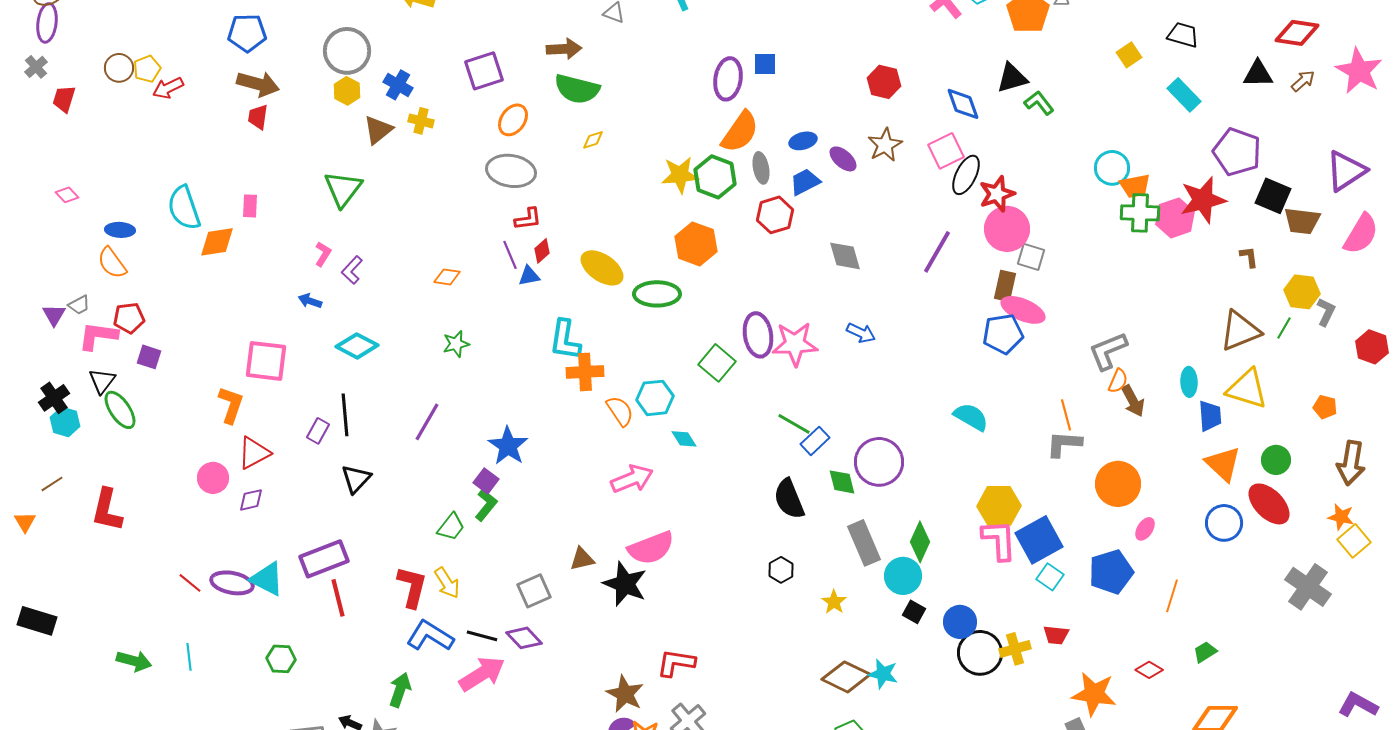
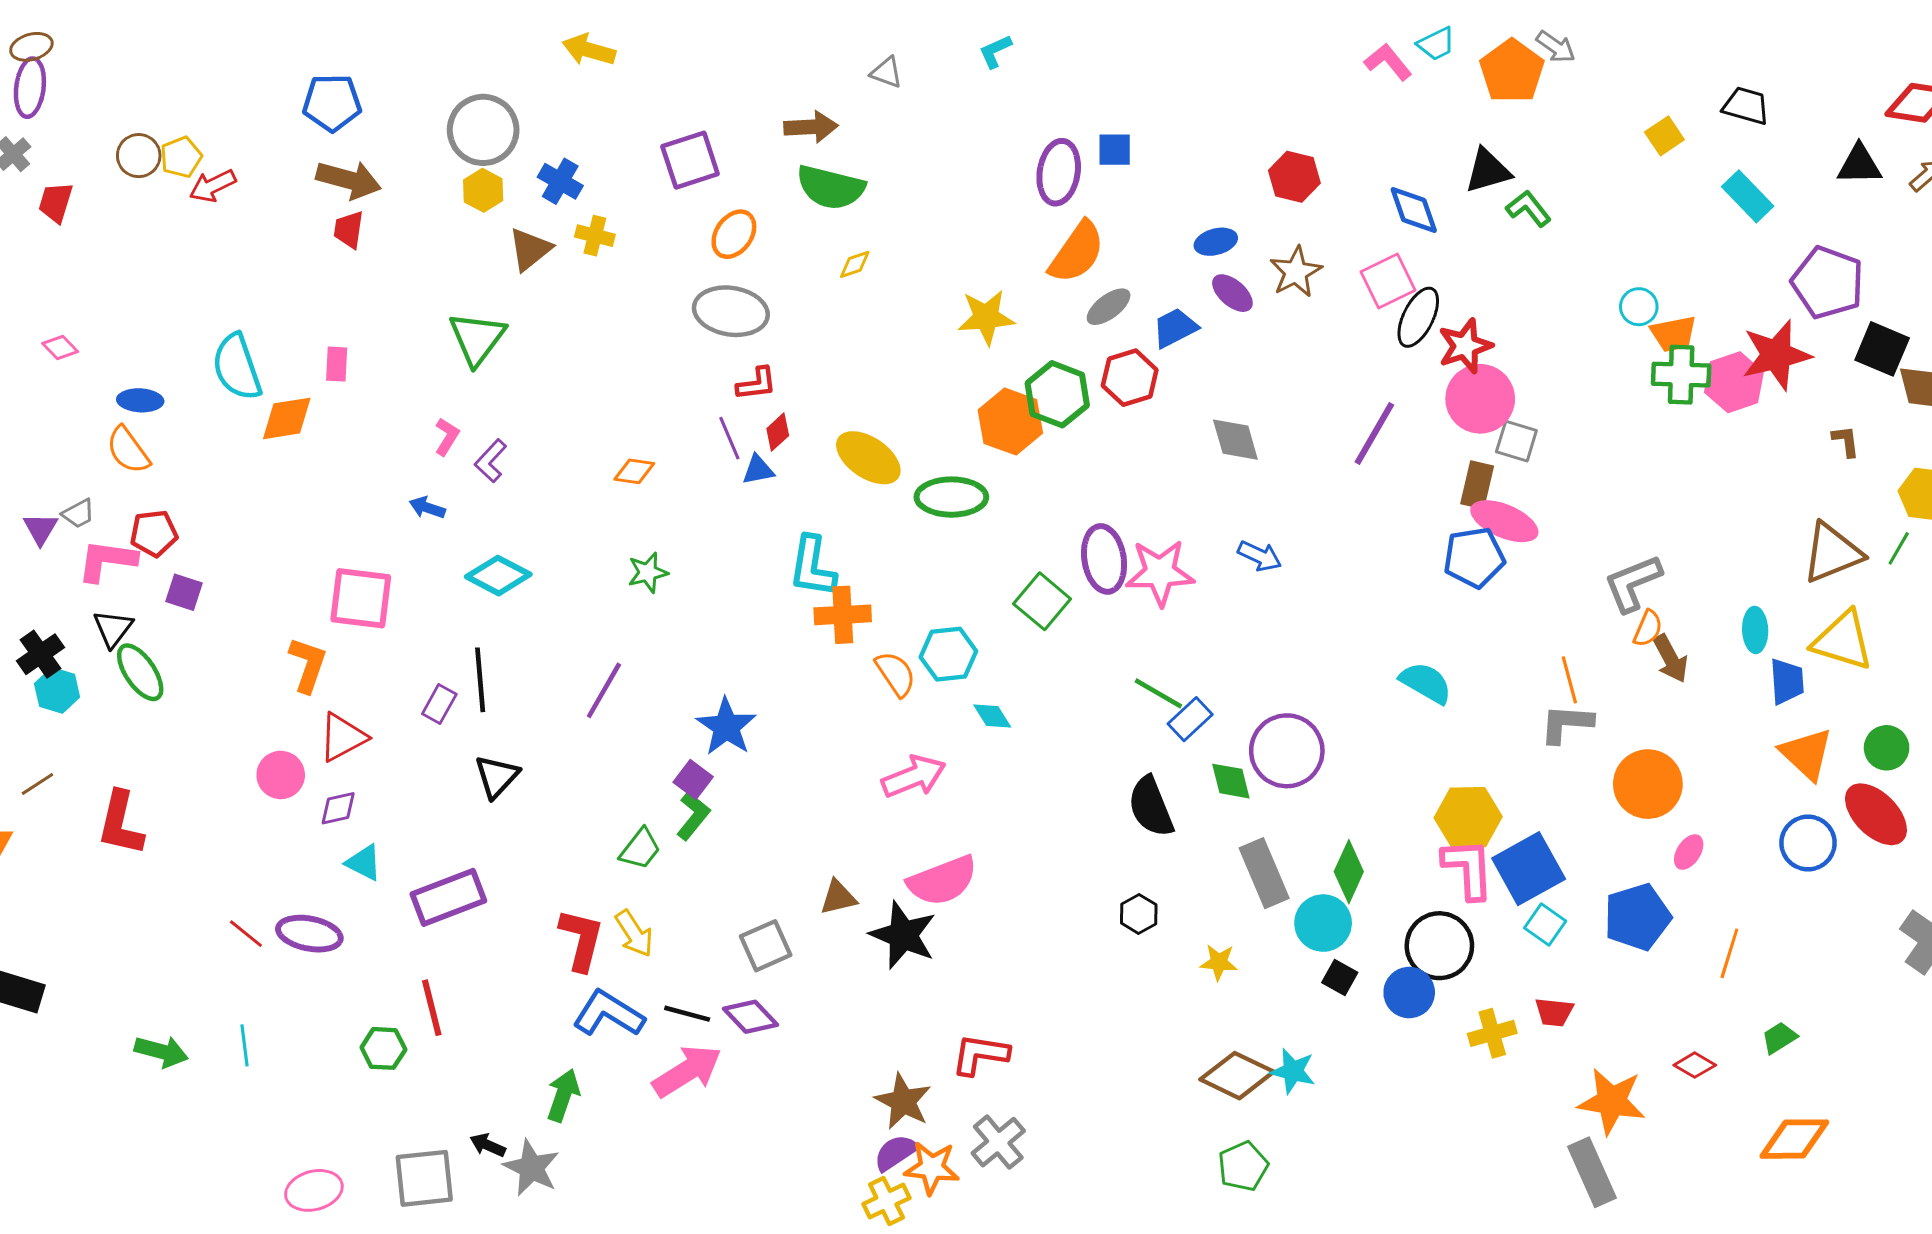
blue ellipse: (803, 141) -> (1216, 242), moved
gray ellipse: (761, 168) -> (1109, 307), turned 64
cyan circle: (1112, 168) -> (1639, 307), size x0.7
green hexagon: (715, 177) -> (1057, 394), moved
cyan triangle: (267, 579) -> (364, 863), moved, size x0.7
red line: (338, 598) -> (432, 1008), moved
yellow star: (834, 602) -> (1219, 962), turned -30
black circle: (980, 653) -> (1439, 946), moved

